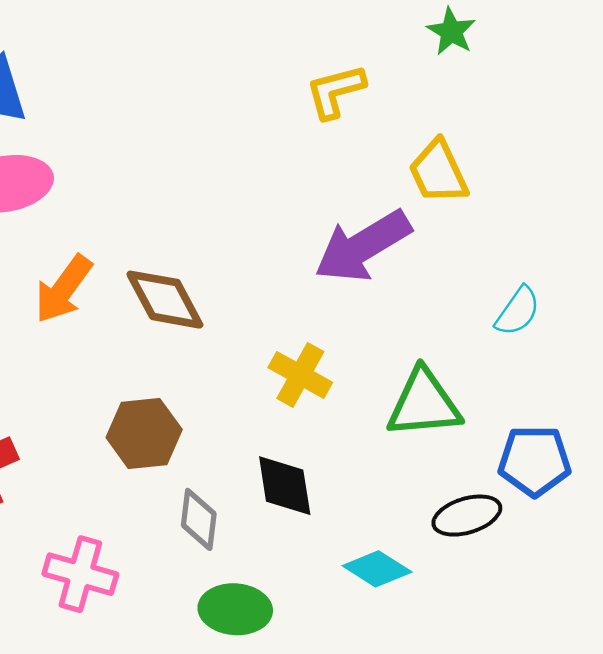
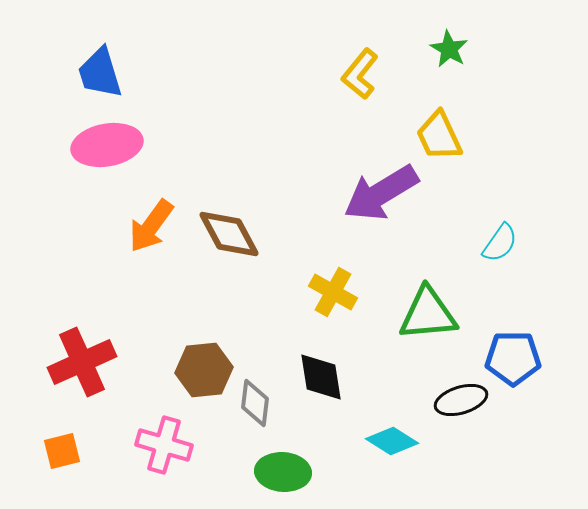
green star: (451, 31) -> (449, 49), moved
yellow L-shape: (335, 91) -> (360, 74), turned -36
brown hexagon: (144, 434) -> (204, 370), moved

